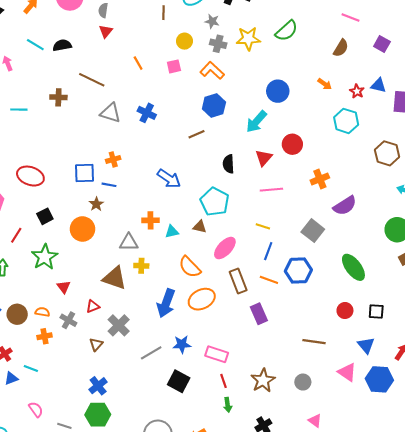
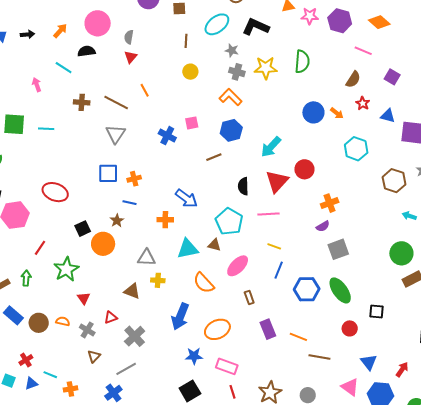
green semicircle: (286, 31) -> (302, 62), turned -45
yellow circle: (184, 41) -> (190, 72), moved
black semicircle: (62, 45) -> (86, 51), moved
orange line: (138, 63) -> (145, 90), moved
pink square: (174, 66) -> (192, 123), moved
blue circle: (278, 91) -> (313, 112), moved
red star: (357, 91) -> (363, 103), moved
brown cross: (58, 97) -> (82, 102), moved
gray triangle: (110, 113) -> (116, 134), moved, turned 45
red triangle: (264, 158) -> (277, 181), size x1.4
blue square: (84, 173) -> (108, 173), moved
pink line: (271, 190) -> (268, 214), moved
purple semicircle: (345, 206) -> (323, 226), moved, size x0.6
black square: (45, 216) -> (83, 229), moved
orange cross: (151, 220) -> (165, 220), moved
gray square: (313, 231) -> (338, 249), moved, turned 30
cyan triangle: (172, 232) -> (188, 249), size x1.6
green ellipse: (353, 267) -> (340, 290), moved
brown triangle: (115, 278) -> (132, 291), size x0.7
orange line: (269, 280) -> (298, 337), moved
brown rectangle: (238, 281) -> (249, 297), size x0.6
orange ellipse: (202, 299) -> (217, 329), moved
black square: (376, 311) -> (377, 311), moved
orange cross: (44, 336) -> (70, 389), moved
brown triangle: (96, 344) -> (94, 356), moved
gray line: (151, 353) -> (126, 369), moved
black square: (179, 381) -> (190, 391), turned 30

